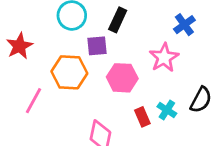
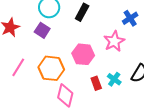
purple square: (97, 46) -> (42, 30), moved, turned 35
orange hexagon: (69, 72) -> (51, 68), moved

